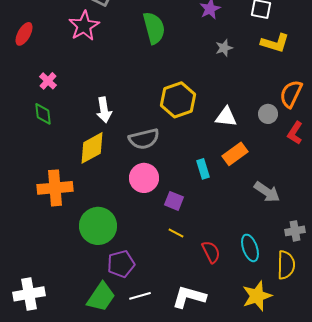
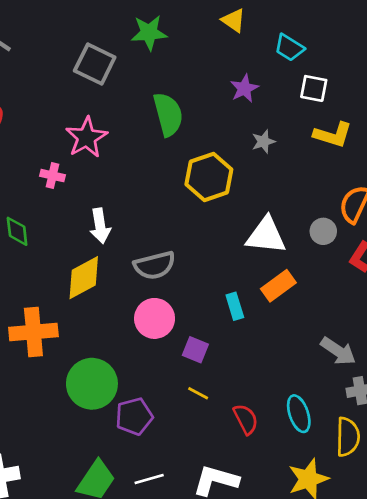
pink star: (84, 26) -> (86, 137), moved
pink cross: (48, 81) -> (52, 176), moved, turned -30
yellow hexagon: (178, 100) -> (209, 177), moved
white triangle: (226, 117) -> (266, 235), size x1.4
gray arrow: (267, 192) -> (338, 351), moved
purple pentagon: (121, 264) -> (134, 416), moved

